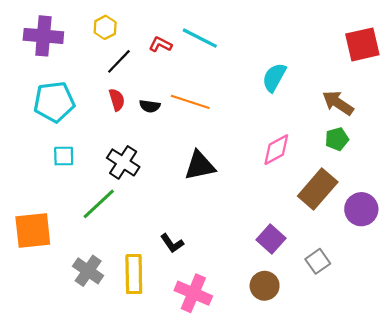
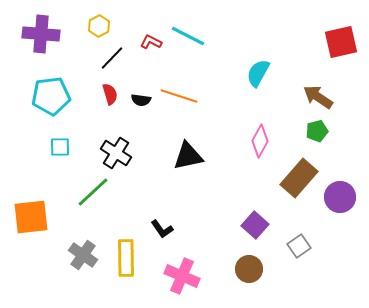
pink diamond: (276, 150) -> (260, 141), turned -32

